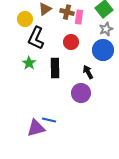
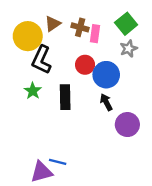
yellow circle: (25, 19) -> (28, 36), size x1.5
blue circle: (103, 50) -> (106, 75), moved
purple circle: (81, 93) -> (127, 125), moved

